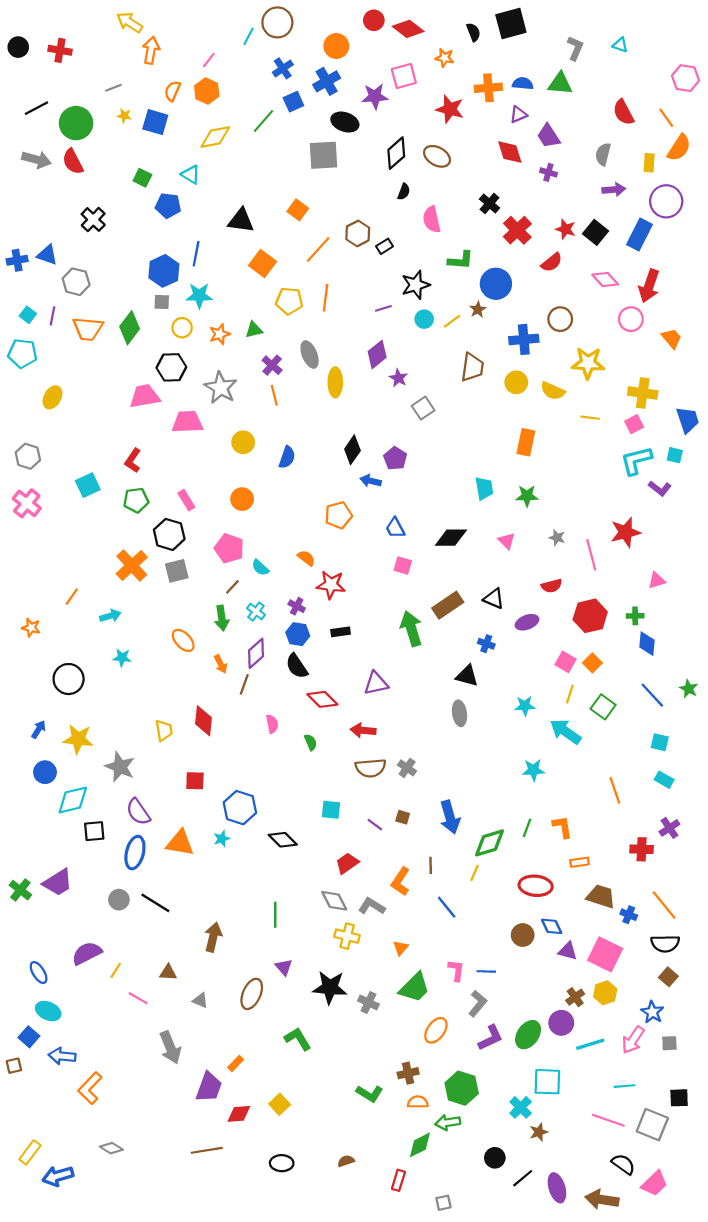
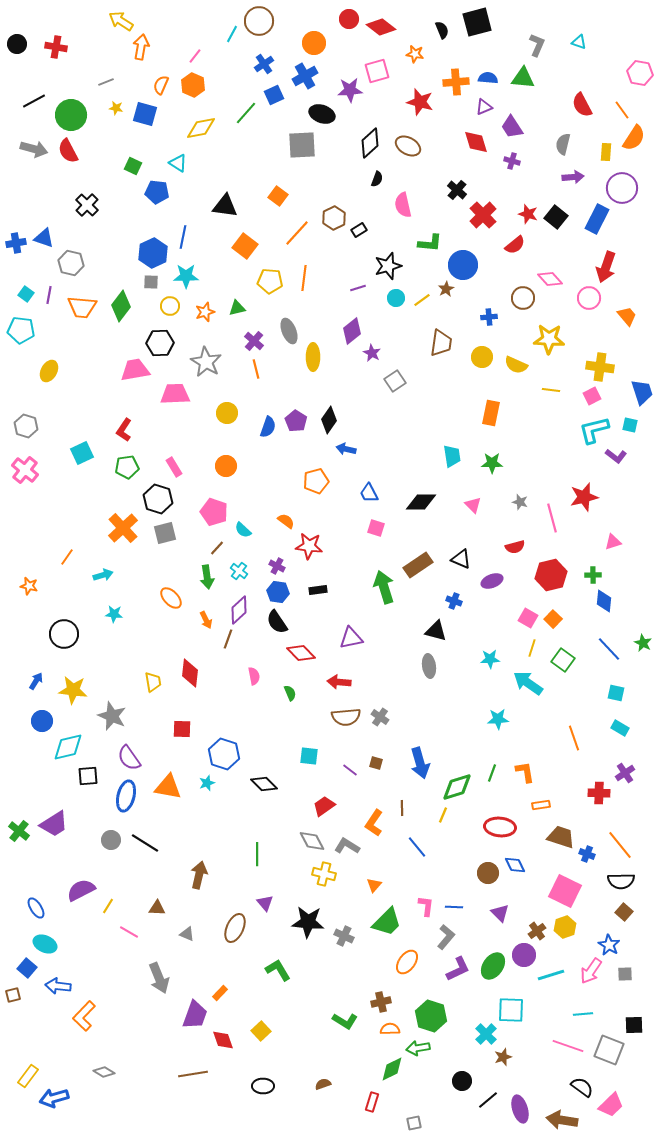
pink diamond: (605, 279) -> (550, 279), moved
blue cross: (524, 339) -> (489, 317), size x0.6
purple pentagon: (395, 458) -> (296, 421), moved
purple triangle: (568, 951) -> (500, 913), moved, turned 30
red diamond: (239, 1114) -> (223, 1040), turned 75

